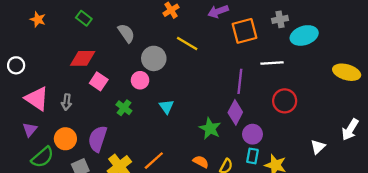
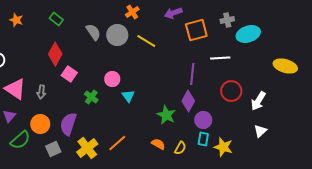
red diamond: (83, 58) -> (55, 54), turned -60
gray circle: (154, 58) -> (117, 35), moved
pink circle: (140, 80) -> (112, 79), moved
white arrow: (350, 130) -> (258, 101), moved

